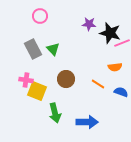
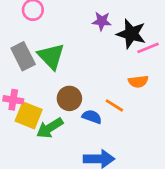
green triangle: (53, 49) -> (51, 56), size x1.5
blue semicircle: (121, 92) -> (92, 117), moved
green arrow: (55, 113) -> (50, 128), moved, turned 72

